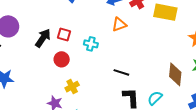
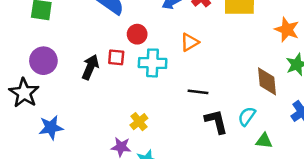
orange triangle: (119, 24) -> (190, 42), moved
cyan cross: (91, 44) -> (153, 63), size x1.5
red circle: (62, 59) -> (137, 34), moved

